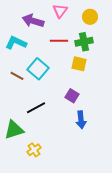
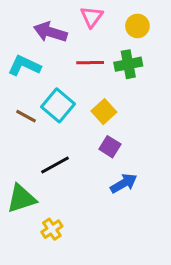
yellow square: (79, 64) -> (104, 112), moved, turned 35
blue arrow: (81, 120) -> (124, 183), turned -114

